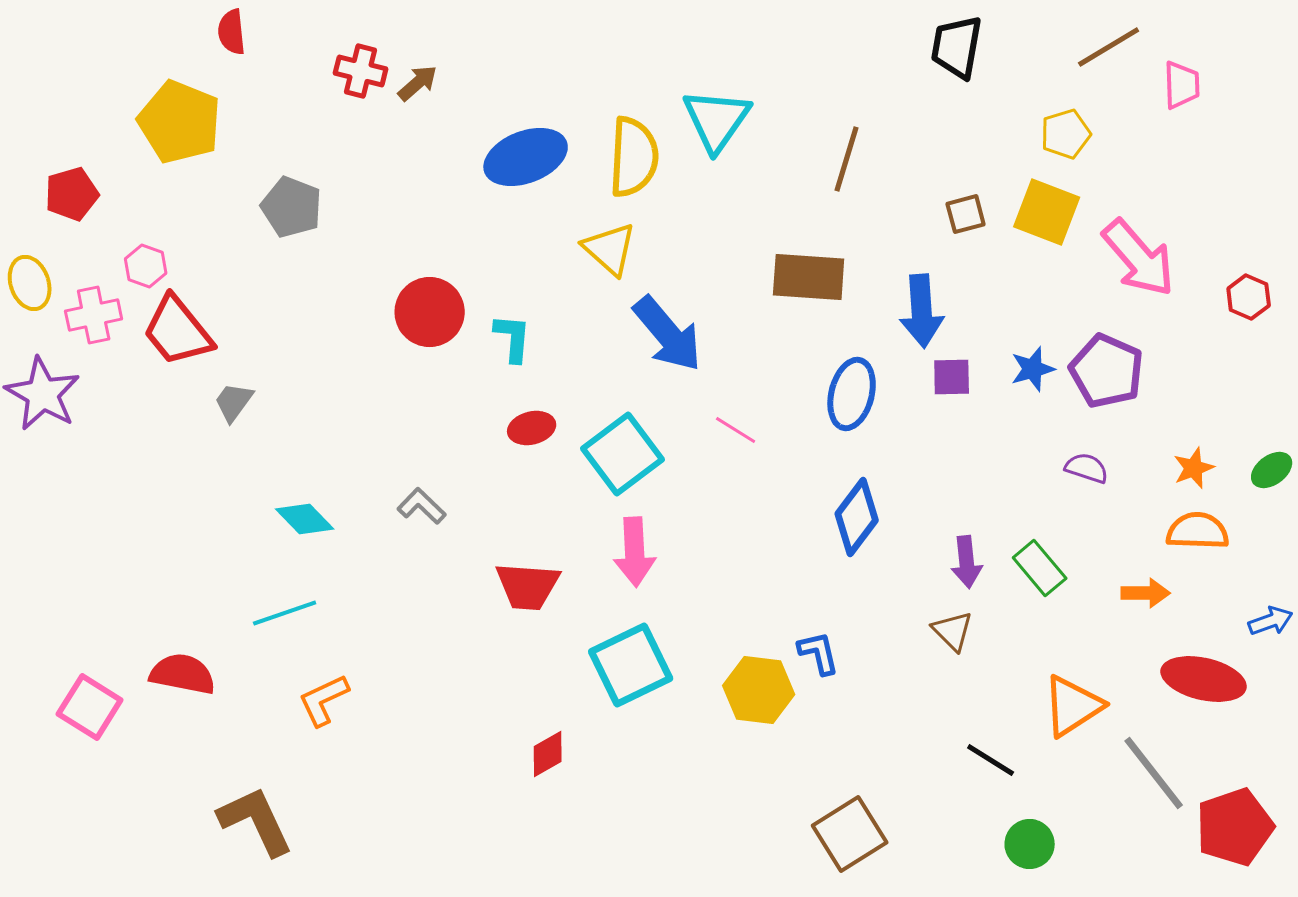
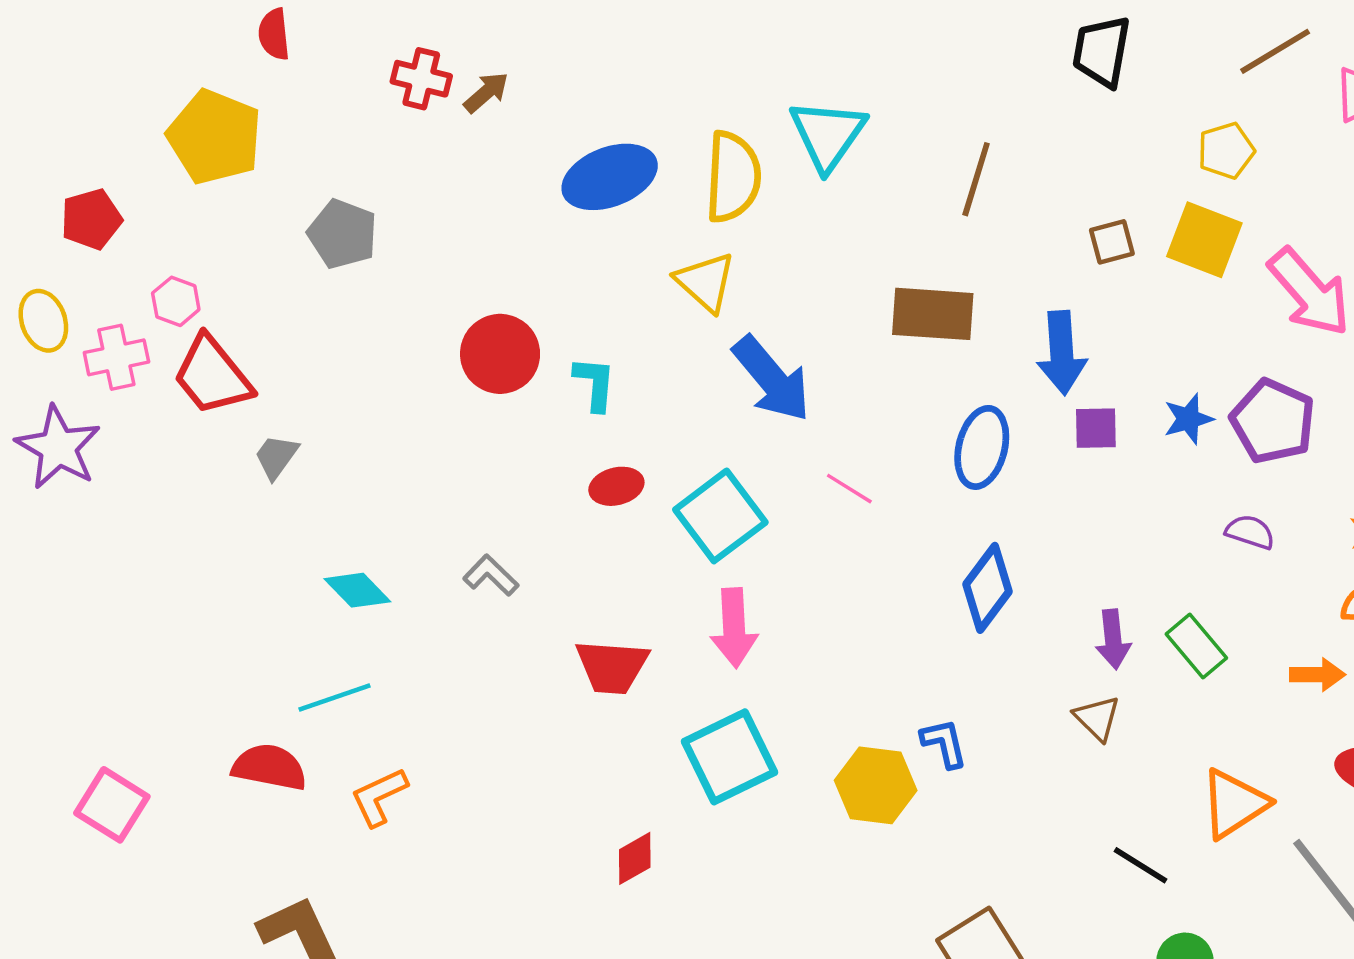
red semicircle: (183, 674) -> (269, 767), moved

